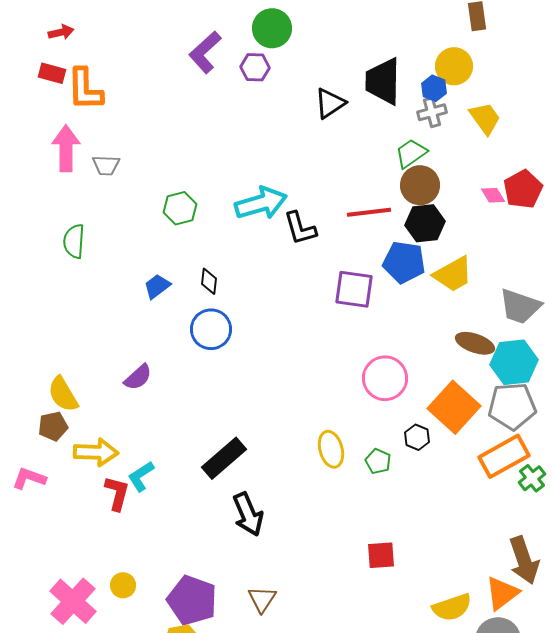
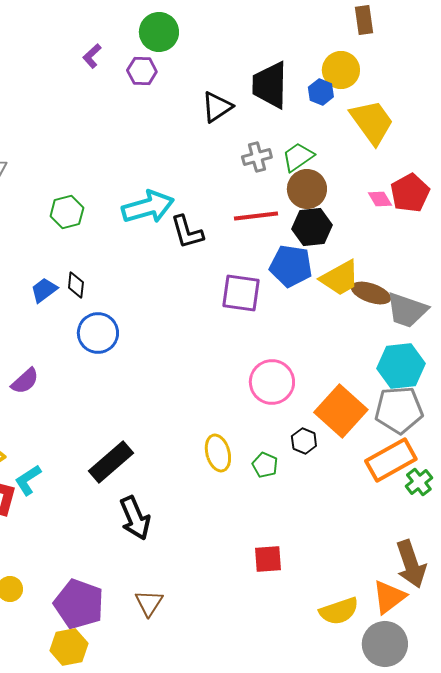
purple L-shape: (205, 52) -> (92, 56), size x0.6
gray cross: (432, 112) -> (257, 157), moved
yellow trapezoid: (485, 118) -> (372, 122), size x1.4
black diamond: (209, 281) -> (76, 285), moved
brown ellipse: (475, 343) -> (371, 293), moved

